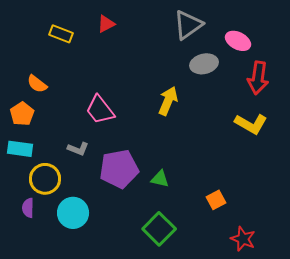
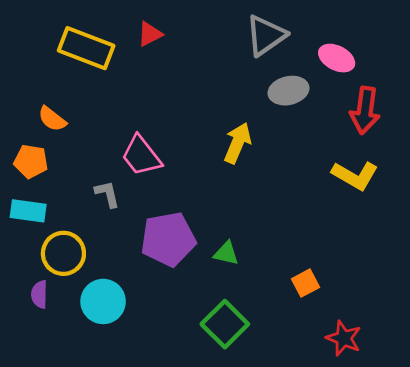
yellow rectangle: (61, 34) -> (86, 48), size x1.6
orange pentagon: (22, 114) -> (31, 161), turned -30
gray L-shape: (78, 149) -> (107, 194), moved, turned -125

